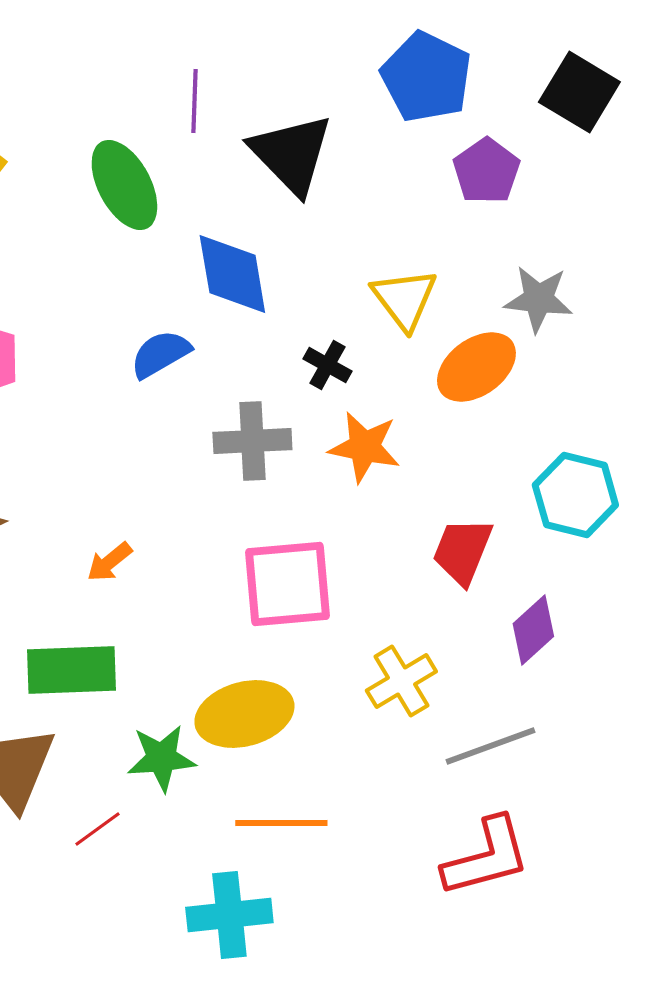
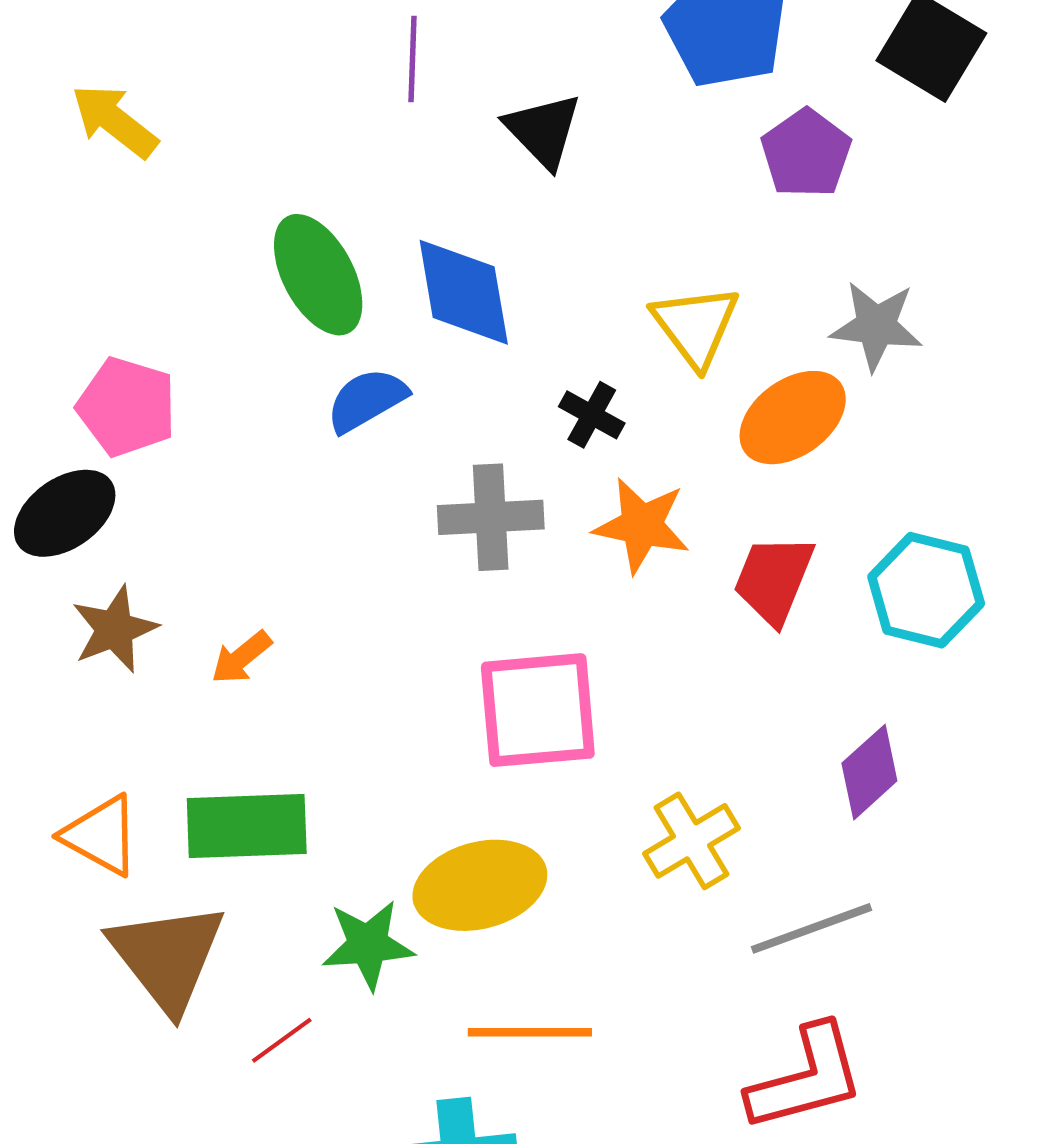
black triangle: (291, 154) -> (543, 130), size x0.7
green ellipse: (124, 185) -> (318, 275), moved
red trapezoid: (462, 551) -> (774, 579), moved
orange arrow: (109, 562) -> (241, 658), moved

